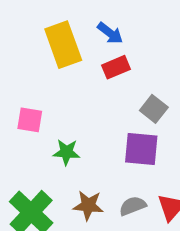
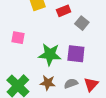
gray square: (154, 109) -> (82, 23), moved
green star: (66, 152) -> (50, 54), moved, size x1.6

